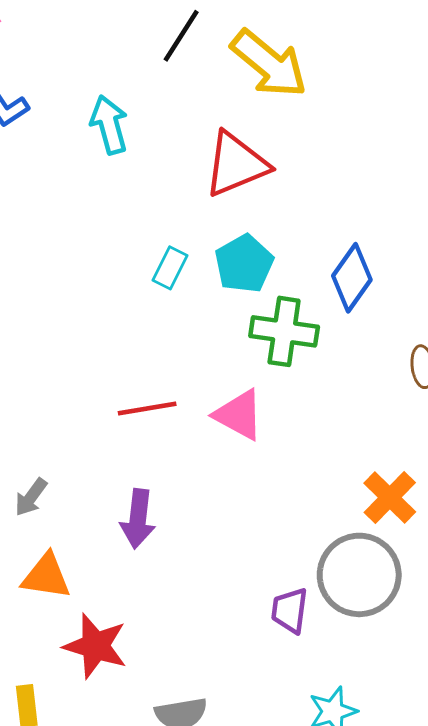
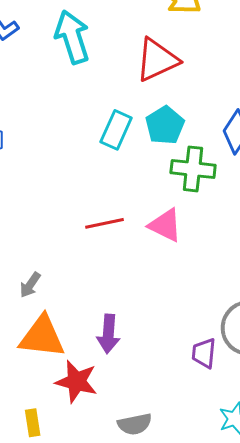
cyan arrow: (109, 125) -> (72, 37), size x1.4
cyan rectangle: (170, 268) -> (116, 130), size x1.4
purple arrow: (138, 519) -> (108, 334), moved
orange triangle: (46, 576) -> (42, 337), size x1.4

